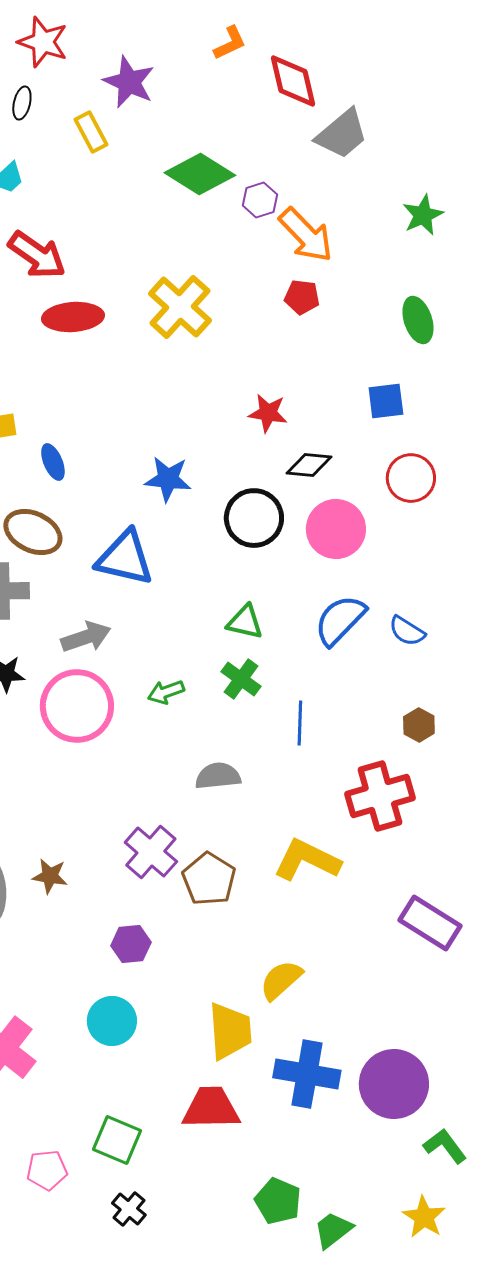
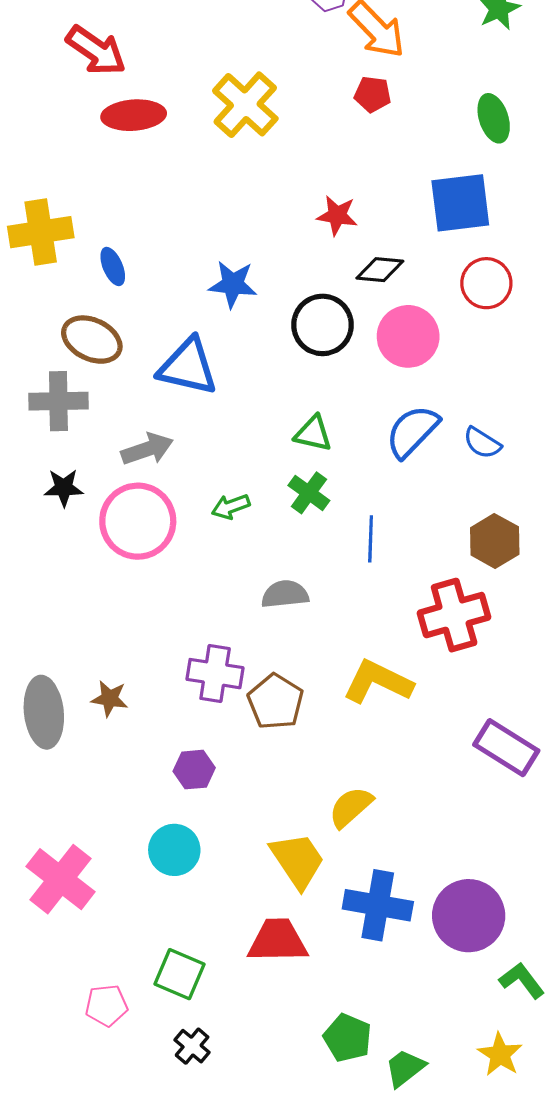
blue square: (386, 401) -> (460, 203), size x1.6
brown hexagon: (419, 725) -> (495, 541), size x1.5
purple cross: (151, 852) -> (215, 674), turned -32
yellow trapezoid: (230, 1031) -> (297, 860), turned -30

